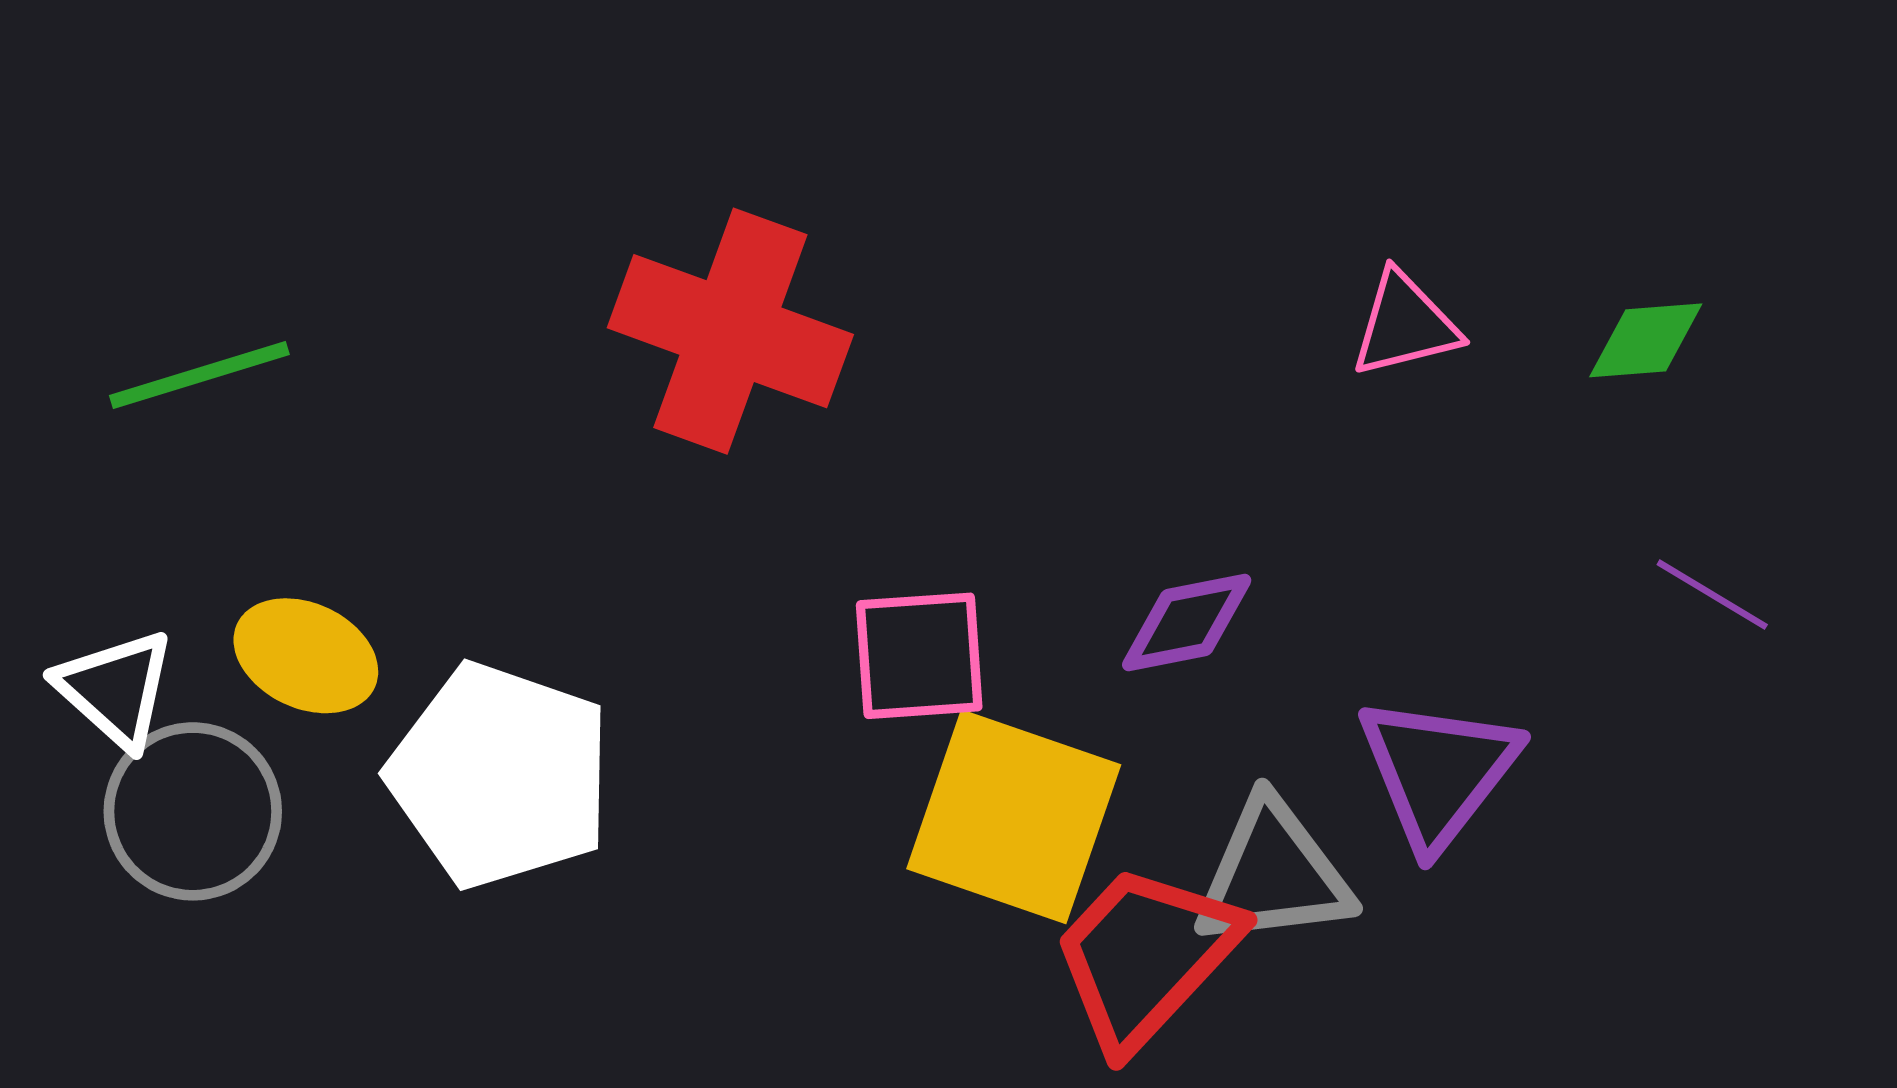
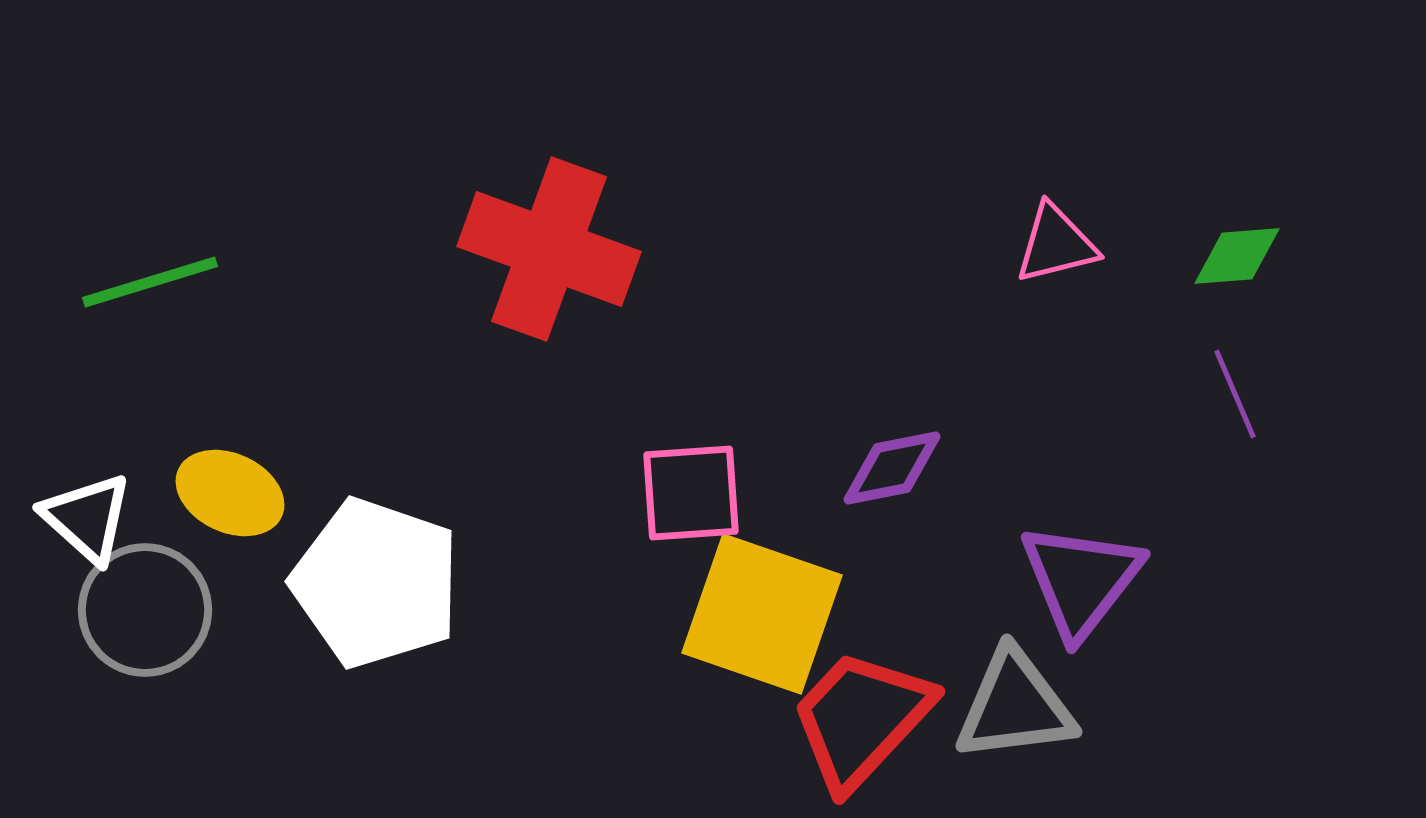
purple line: (1712, 595) -> (1235, 394), moved, turned 36
gray triangle: (1273, 874) -> (1015, 706), moved

